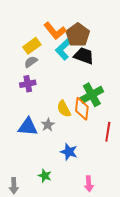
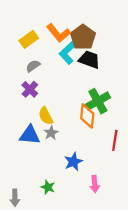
yellow rectangle: (32, 46) -> (29, 39), moved
purple cross: (28, 84) -> (30, 89), turned -35
yellow semicircle: (64, 109) -> (46, 116), moved
blue star: (69, 152) -> (73, 162), turned 30
pink arrow: (89, 184) -> (95, 184), moved

